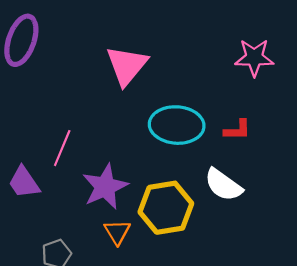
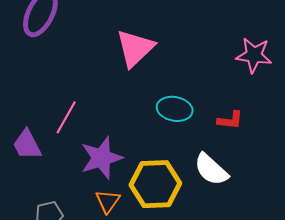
cyan ellipse: (177, 125) -> (175, 109), size x0.7

